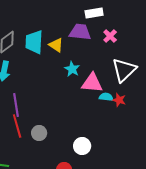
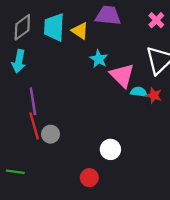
pink cross: (110, 36) -> (156, 20), moved
pink triangle: (92, 83) -> (122, 75), turned 40
gray circle: (39, 133) -> (51, 134), moved

